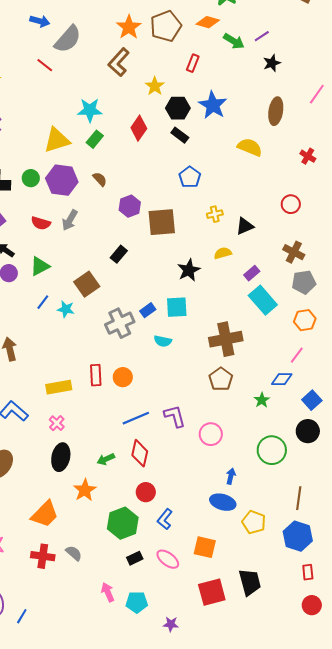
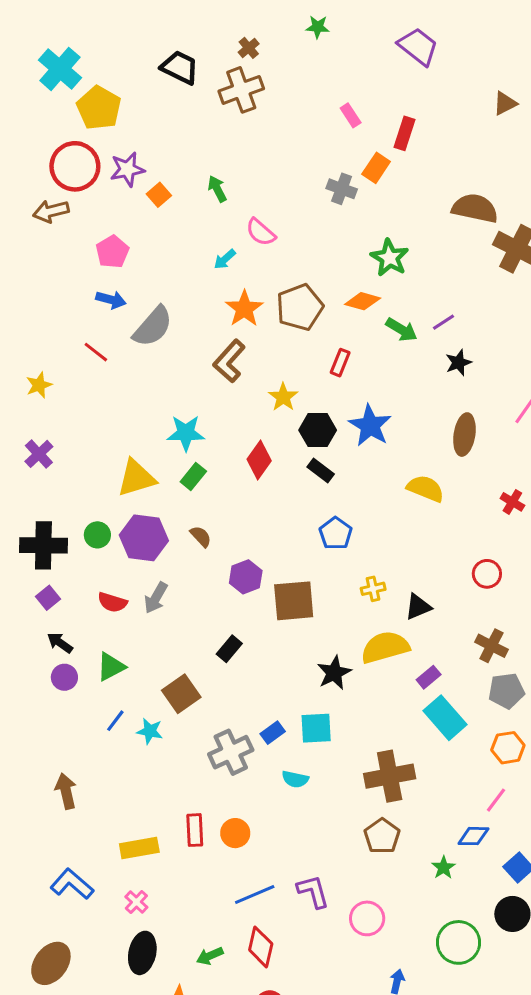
red line: (45, 65) -> (96, 352), moved
yellow semicircle: (223, 253) -> (385, 647), size x1.8

